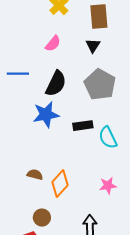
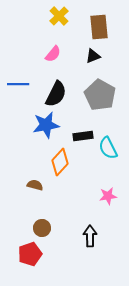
black triangle: (93, 46) -> (93, 56), turned 35
orange diamond: (60, 184) -> (60, 162), moved

